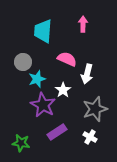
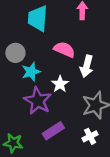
white cross: (90, 137) -> (90, 136), turned 32

